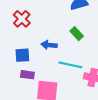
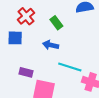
green rectangle: (77, 34) -> (56, 23), moved
blue square: (22, 55) -> (15, 38), moved

